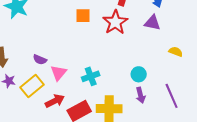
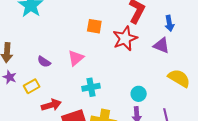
yellow semicircle: (176, 52) -> (179, 78), size x1.6
pink triangle: (58, 73) -> (76, 58), moved
yellow rectangle: (32, 86) -> (32, 86), size x0.7

